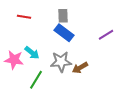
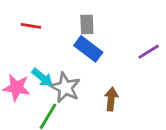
gray star: (61, 62) -> (65, 88), moved, turned 30
brown arrow: (80, 68) -> (111, 99), turned 126

